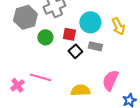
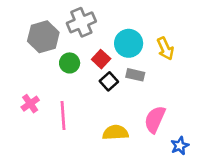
red square: (69, 34) -> (101, 59), turned 32
pink line: (40, 77) -> (63, 115), turned 70
pink cross: (17, 85) -> (30, 104), moved

